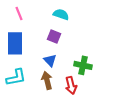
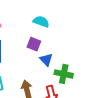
blue triangle: (50, 60) -> (46, 60), moved

